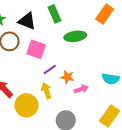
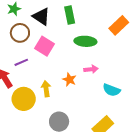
purple line: (50, 69) -> (21, 62), moved
pink arrow: (81, 89) -> (91, 69), moved

